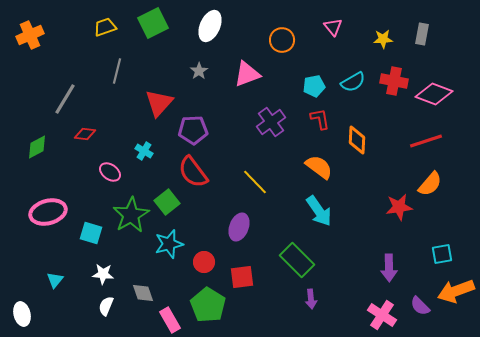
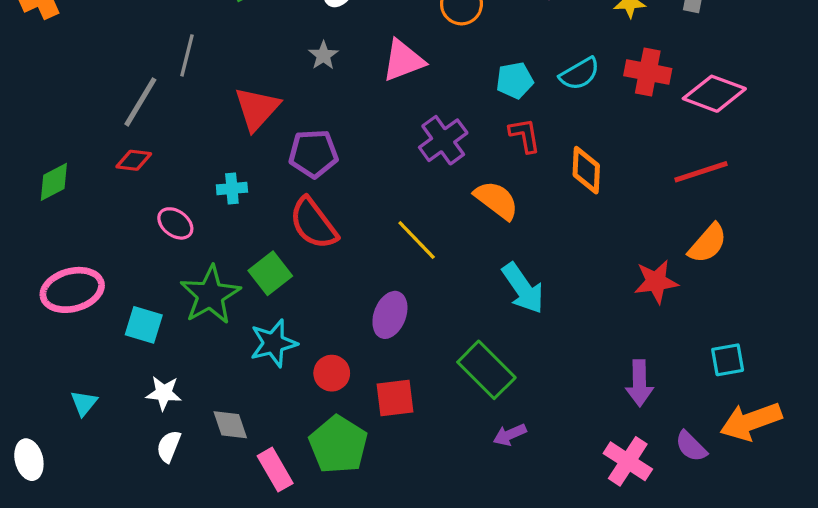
gray line: (65, 99) -> (140, 102), moved
cyan cross: (144, 151) -> (232, 188), turned -36
orange semicircle: (319, 167) -> (496, 200), moved
purple arrow: (311, 299) -> (510, 435), turned 72

